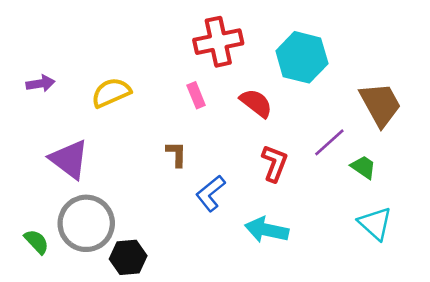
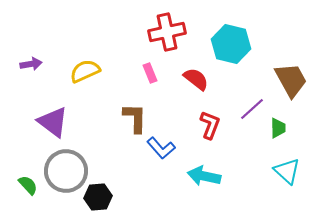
brown L-shape: (176, 154) -> (135, 118), size x1.5
green trapezoid: (363, 167) -> (278, 128), turned 55
blue L-shape: (210, 193) -> (161, 148), turned -92

